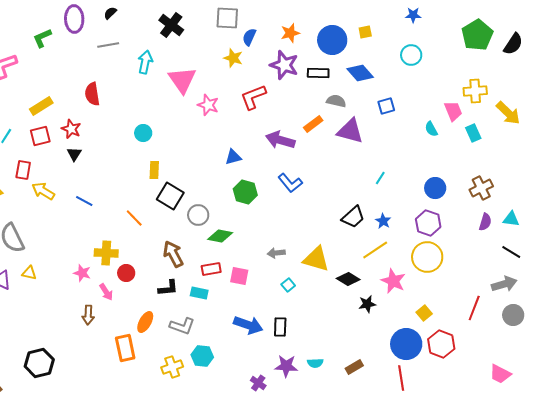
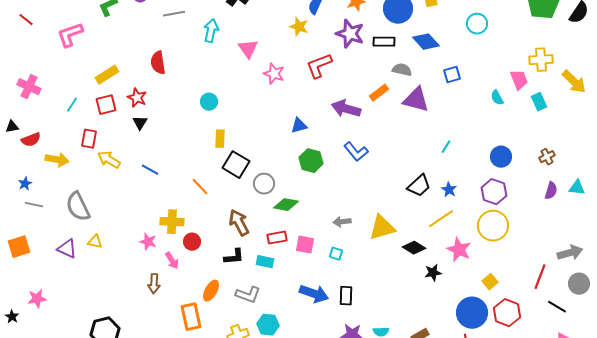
pink triangle: (182, 80) -> (248, 49), size x0.7
brown cross: (481, 188) -> (547, 157), size x0.7
black line: (511, 252) -> (557, 307), moved
yellow triangle: (316, 259) -> (382, 228), turned -32
cyan square: (288, 285) -> (336, 254), moved, turned -32

